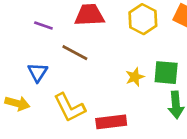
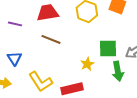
brown line: (75, 53) -> (51, 39), moved
yellow star: (135, 77) -> (87, 64), moved

